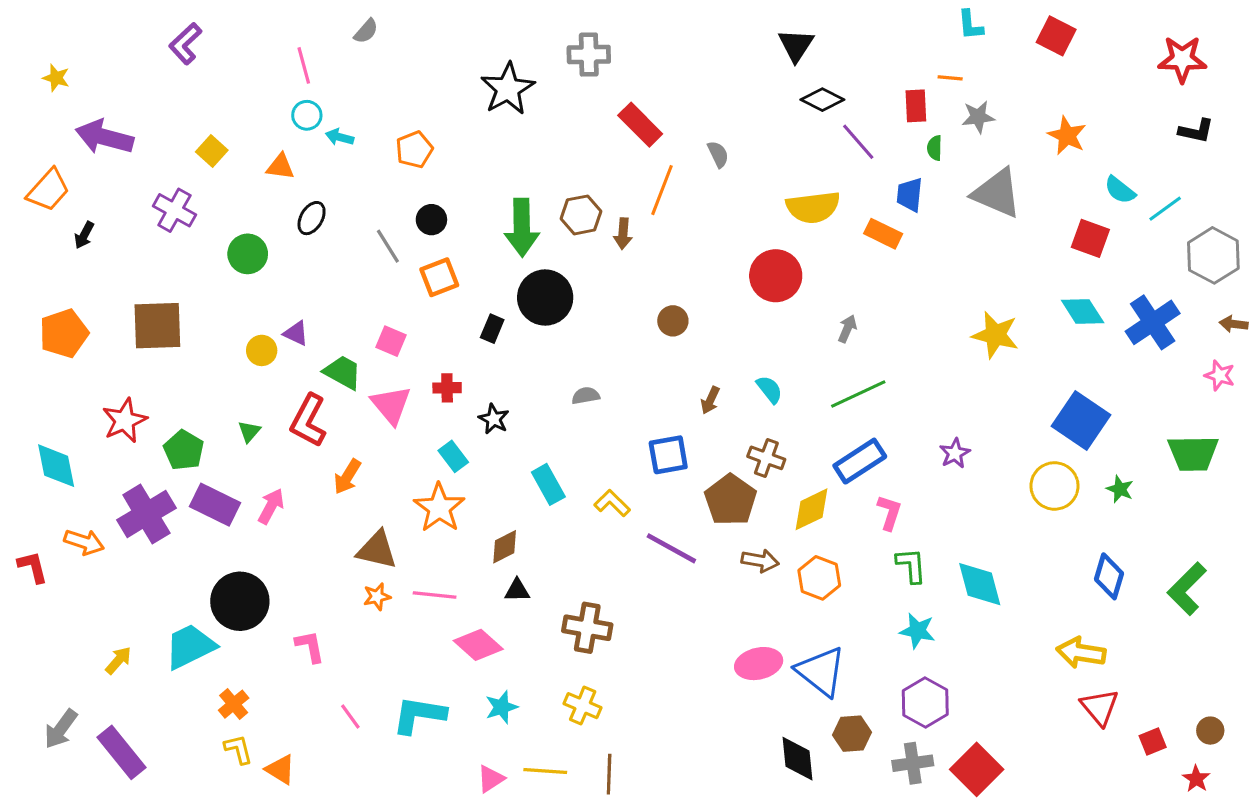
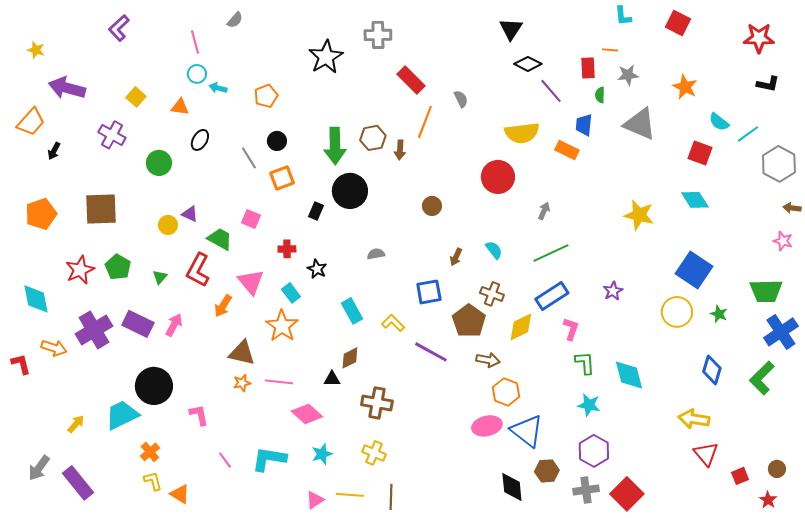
blue cross: (1153, 322) -> (781, 332), moved
pink triangle: (391, 405) -> (251, 282), moved
green pentagon: (184, 450) -> (118, 267), moved
brown diamond: (505, 547) -> (350, 358), moved
orange hexagon: (819, 578) -> (506, 392), moved

